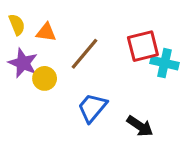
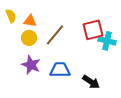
purple star: (23, 63) -> (31, 65), moved
yellow circle: (45, 78) -> (29, 38), moved
blue trapezoid: (92, 108) -> (60, 70), turned 50

